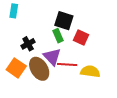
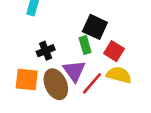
red line: (67, 65) -> (92, 83), turned -60
orange square: (16, 68) -> (27, 79), turned -36
yellow semicircle: (90, 71) -> (119, 75), moved

